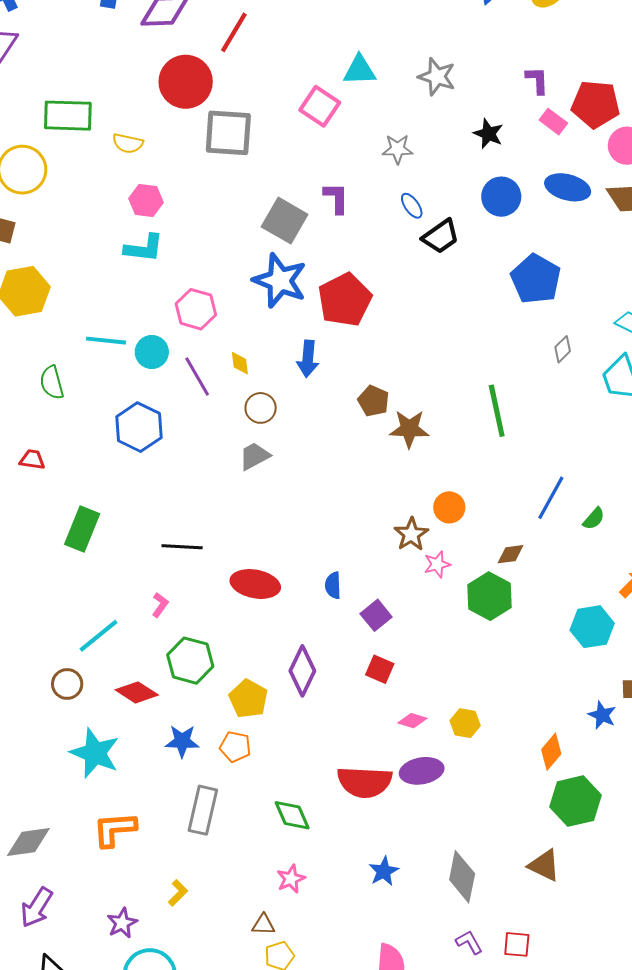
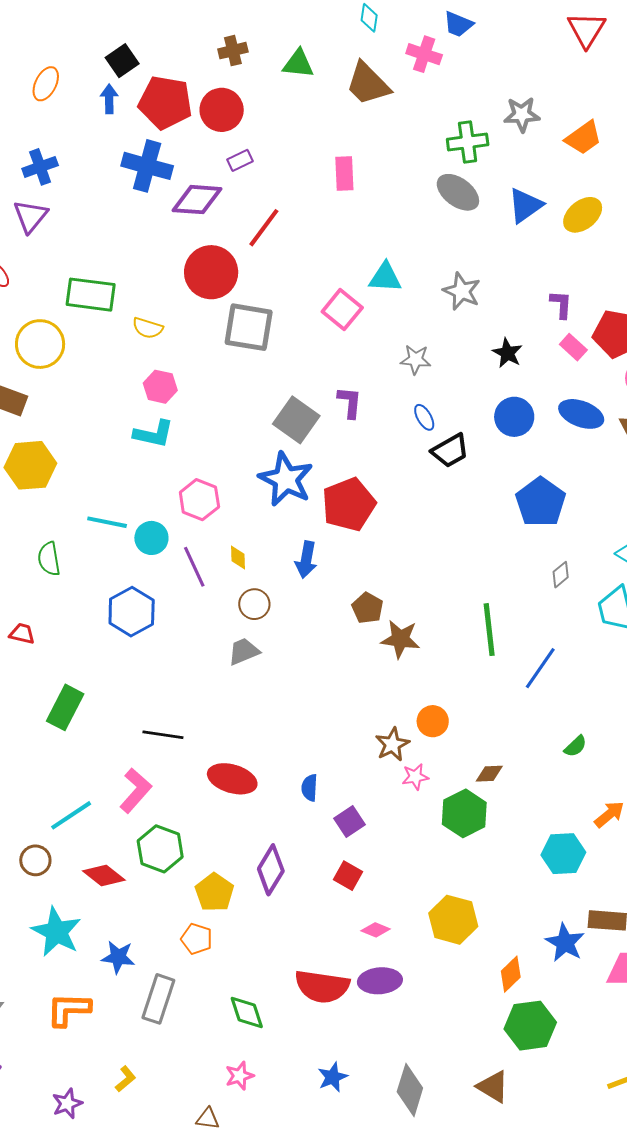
blue line: (551, 498) -> (540, 668), moved
pink L-shape: (160, 605) -> (136, 791), size x1.8
blue star: (602, 715) -> (565, 943), size x1.4
yellow hexagon: (465, 723) -> (453, 920), moved, size x1.6
blue star: (182, 741) -> (118, 957), moved

